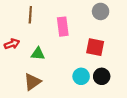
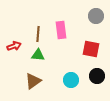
brown line: (30, 15) -> (38, 34), moved
cyan circle: (81, 76) -> (71, 80), moved

